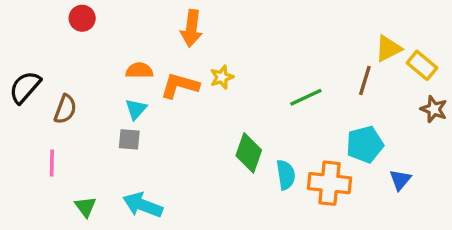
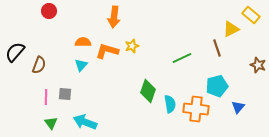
yellow rectangle: (422, 65) -> (251, 15), moved
brown line: (365, 81) -> (217, 48), turned -36
gray square: (129, 139) -> (65, 94), moved
pink line: (52, 163) -> (46, 97), moved

